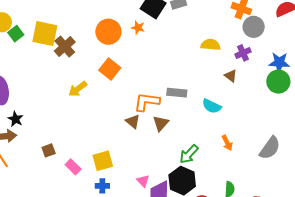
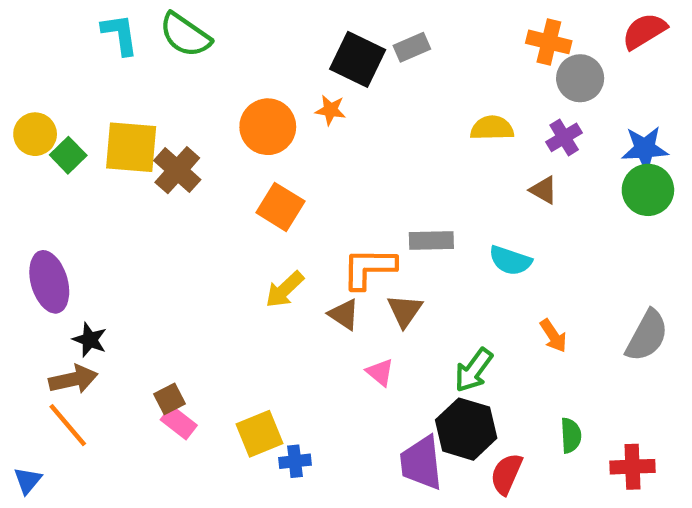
yellow arrow: (78, 89) -> (285, 290), moved
yellow square: (103, 161) -> (260, 434), moved
pink rectangle: (73, 167) -> (179, 423), moved
pink triangle: (143, 181) -> (380, 372), moved

